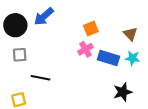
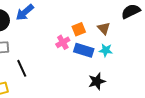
orange square: (91, 28) -> (79, 29), moved
black line: (41, 78) -> (22, 68), turned 54

